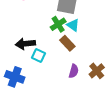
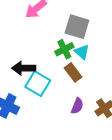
cyan square: (38, 56) -> (38, 84), size x1.5

